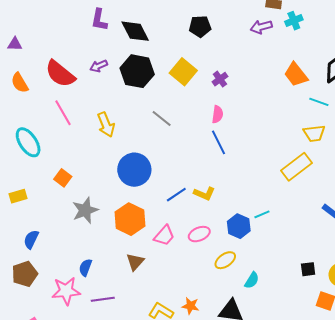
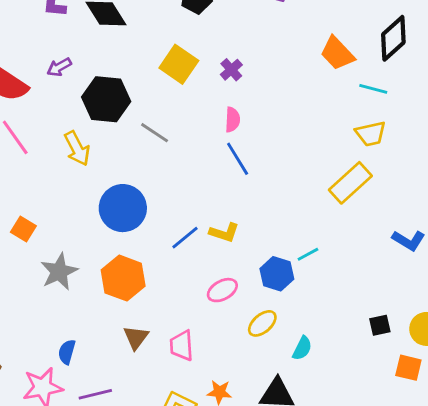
black hexagon: (137, 71) -> (106, 99), moved
pink trapezoid: (164, 236) -> (182, 346), moved, turned 140

